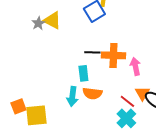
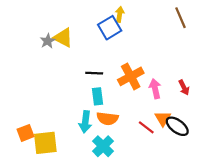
black line: (92, 52) -> (94, 73), moved
orange cross: (113, 55) -> (131, 76), turned -30
cyan cross: (126, 118) -> (103, 146), moved

